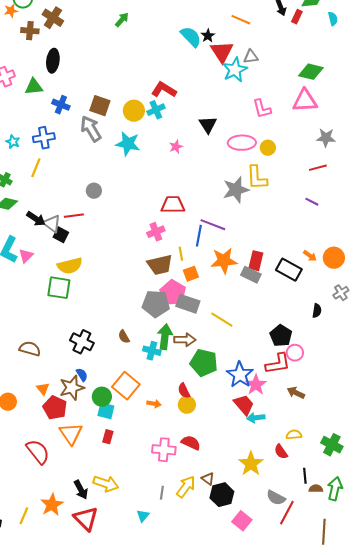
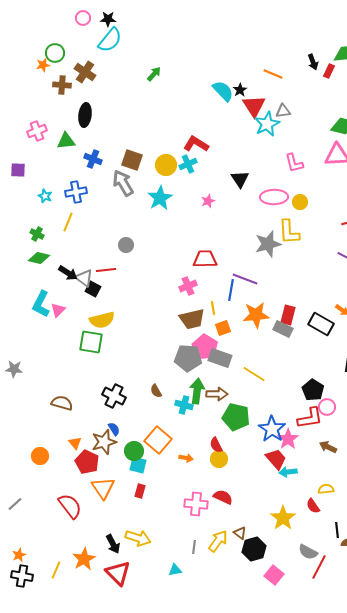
cyan star: (128, 144) -> (160, 198), turned 30
cyan triangle: (143, 516) -> (175, 570), turned 40

